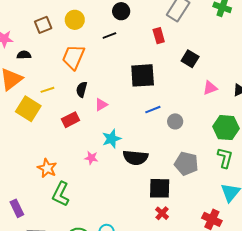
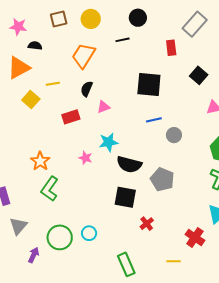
yellow square: (28, 109) -> (31, 100), size x0.7
gray pentagon: (186, 164) -> (162, 179), moved
black square: (160, 188) -> (125, 197), moved

